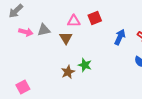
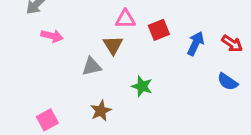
red square: (95, 18) -> (159, 30), moved
gray triangle: (44, 30) -> (92, 66), moved
brown star: (68, 72) -> (101, 111), moved

